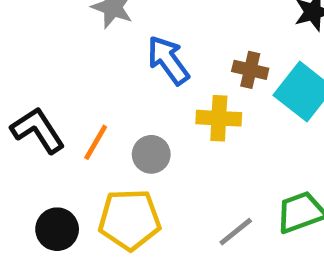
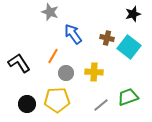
yellow cross: (219, 118) -> (94, 72), moved
orange line: (96, 142) -> (53, 56), moved

